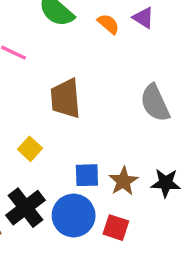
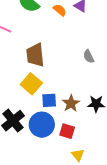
gray semicircle: (155, 103) -> (89, 56), size x0.6
yellow square: (30, 149) -> (31, 84), moved, size x1.5

